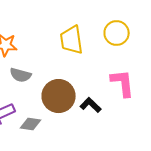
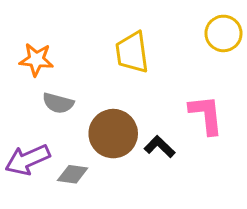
yellow circle: (117, 33) -> (223, 33), moved

